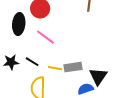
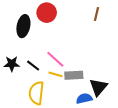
pink line: (45, 37) -> (55, 59), moved

